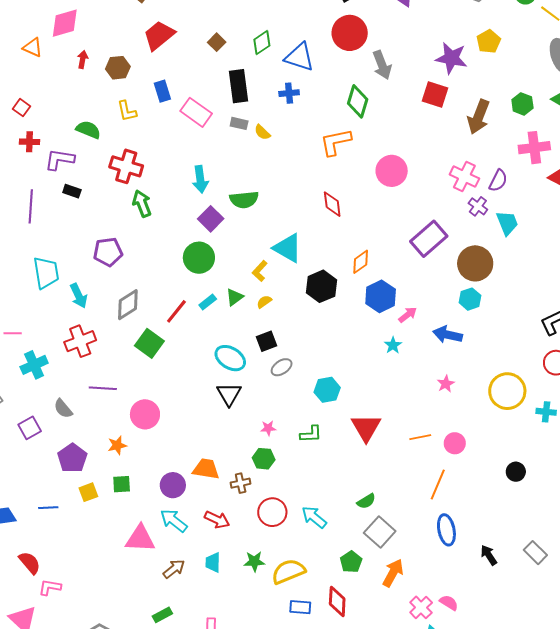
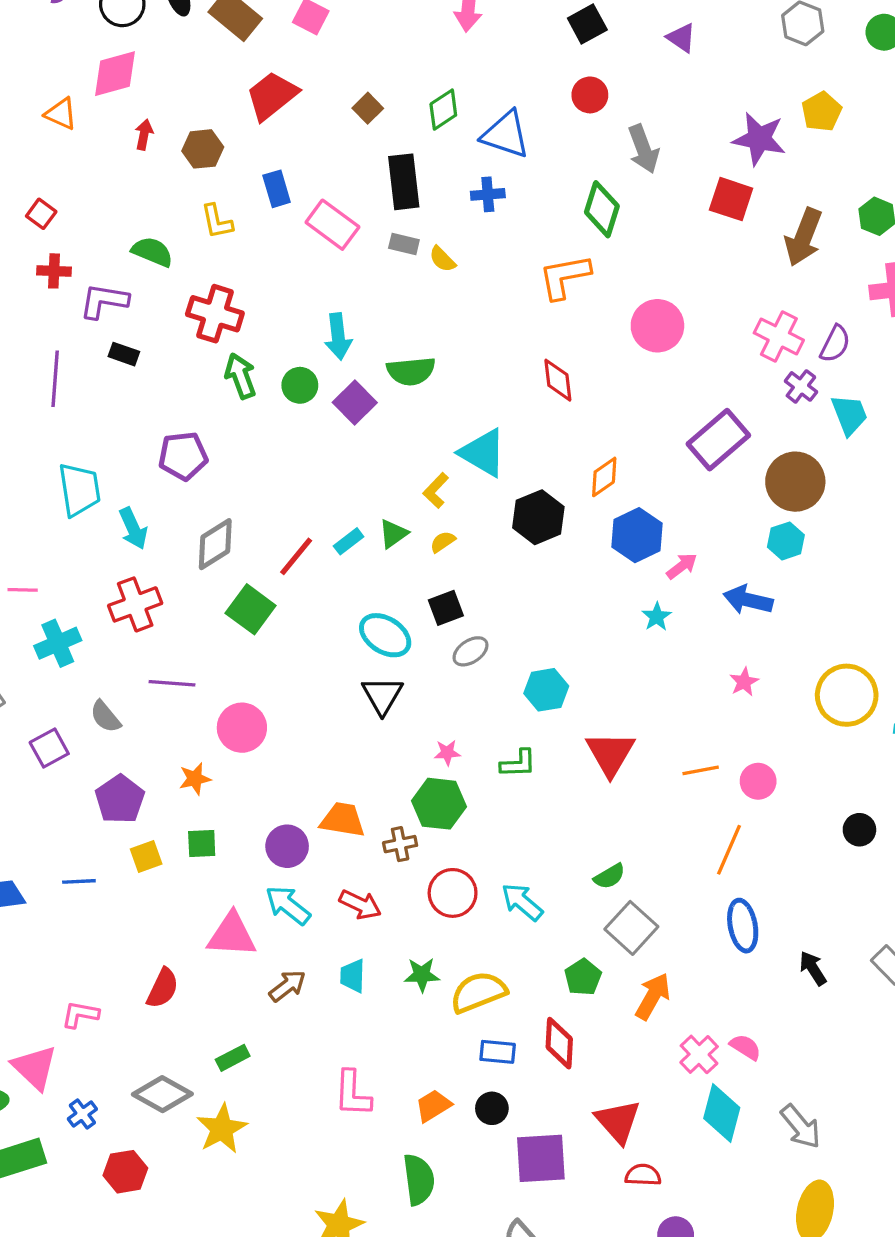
red circle: (350, 33) -> (590, 95), size x0.6
green circle: (199, 258) -> (300, 385), moved, size x0.7
green hexagon: (264, 459) -> (439, 804), size x1.4
red semicircle: (30, 563) -> (163, 988), moved, turned 65
green rectangle: (162, 615) -> (233, 1058), moved

